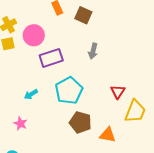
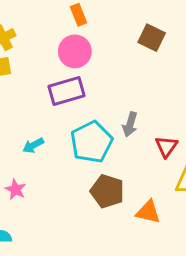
brown square: (83, 15) -> (152, 38), moved
pink circle: (34, 35) -> (75, 51), moved
gray arrow: (93, 51) -> (130, 124), moved

